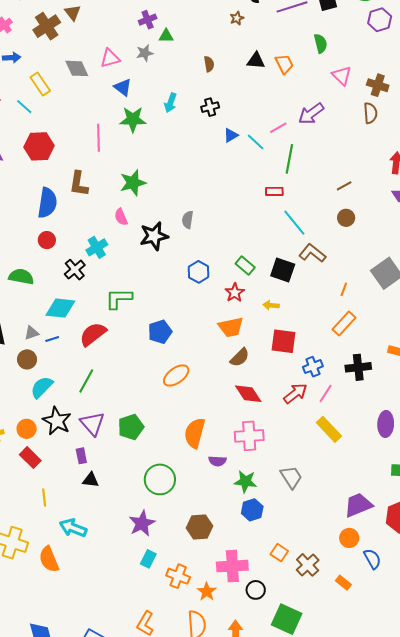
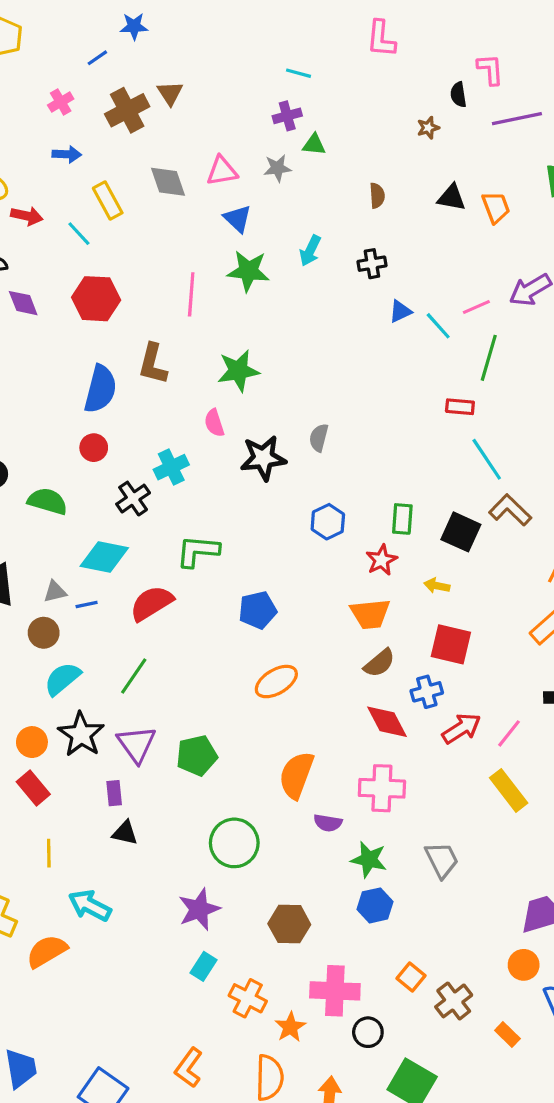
green rectangle: (245, 266) -> (402, 519), turned 48
blue cross: (313, 367) -> (427, 692), moved
orange semicircle: (49, 559) -> (47, 951), turned 76

